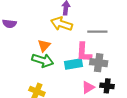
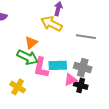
pink L-shape: (84, 52) -> (41, 68), moved
black cross: (107, 86) -> (81, 85), moved
pink triangle: (88, 87) -> (71, 80), moved

